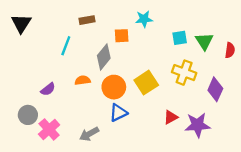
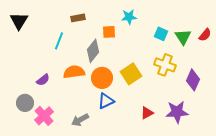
cyan square: (180, 38) -> (161, 34), turned 32
red semicircle: (230, 50) -> (205, 35), moved, turned 32
orange semicircle: (83, 80) -> (74, 72), size x1.5
red triangle: (171, 117) -> (147, 113), moved

